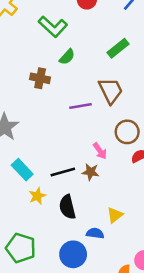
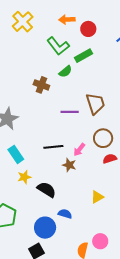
green rectangle: (118, 48) -> (83, 56), moved
pink arrow: (100, 151) -> (79, 150), turned 64
black line: (63, 172) -> (53, 147), moved
black semicircle: (67, 207) -> (47, 190), turned 126
yellow triangle: (115, 215) -> (97, 197), moved

